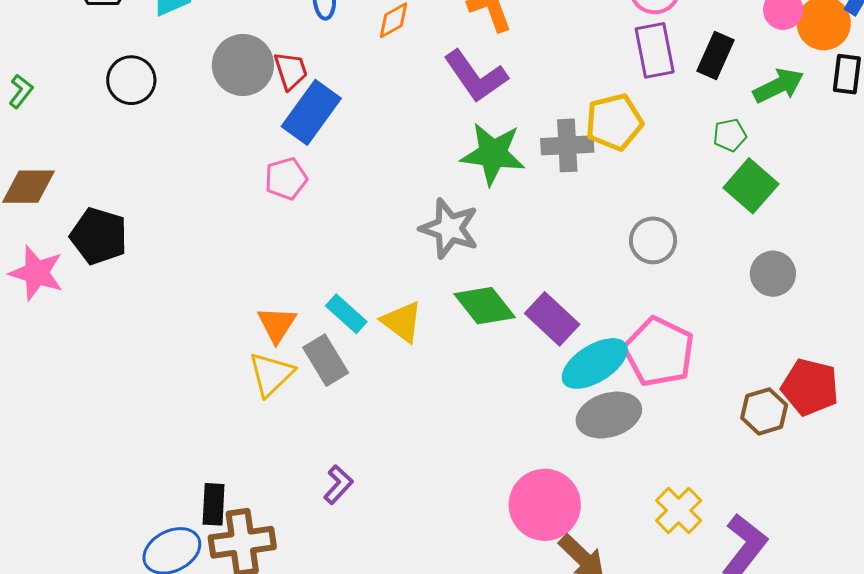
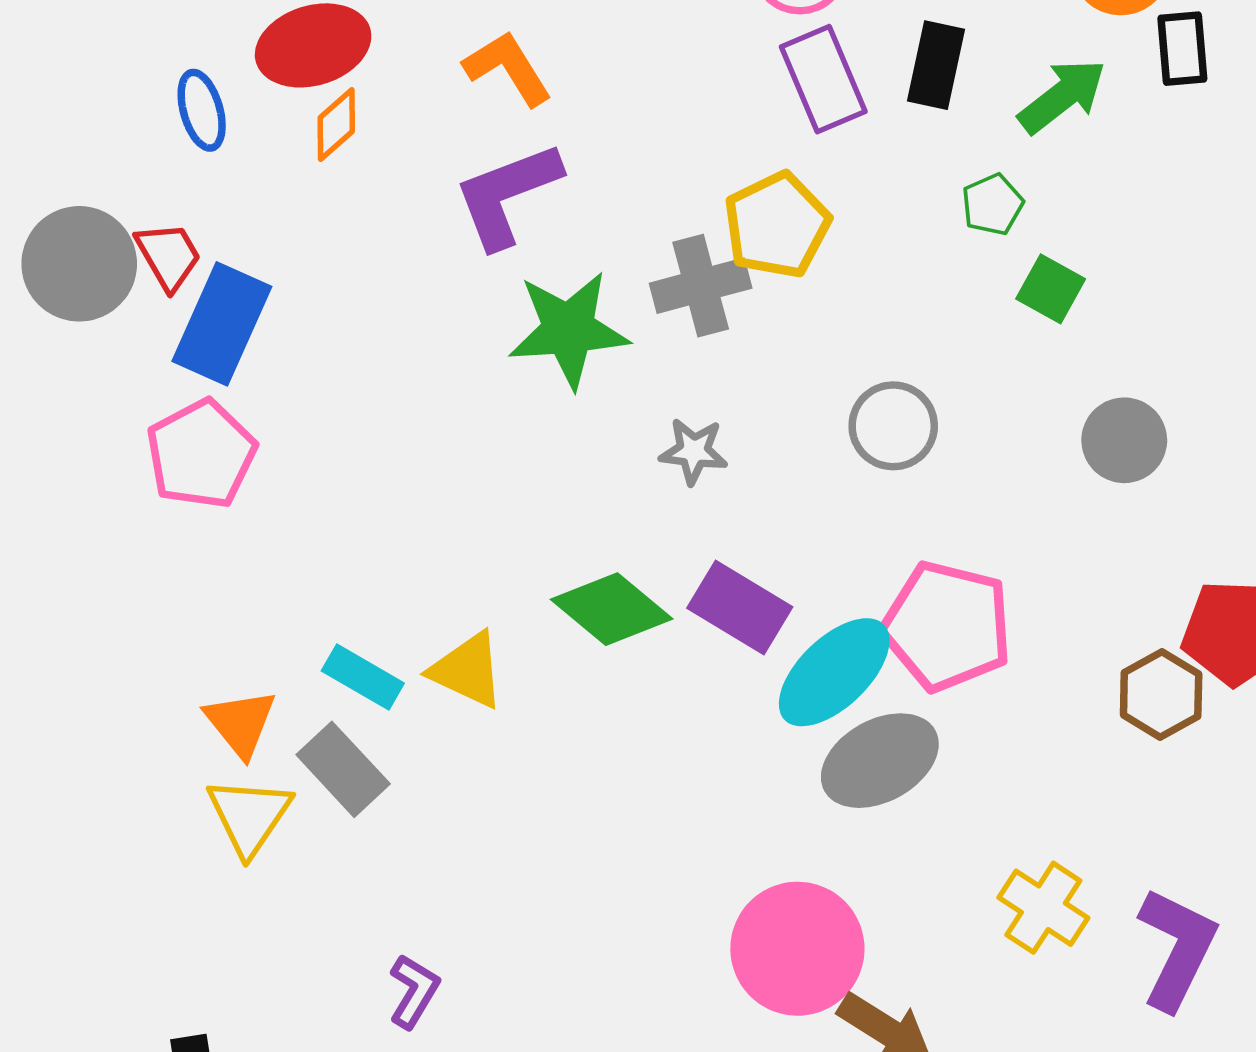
purple L-shape: (476, 76) -> (507, 195), turned 116
pink pentagon: (286, 179) -> (201, 454), size x1.4
green square: (751, 186) -> (1051, 289), size x0.7
gray star: (449, 228) -> (694, 451), moved, size x0.6

